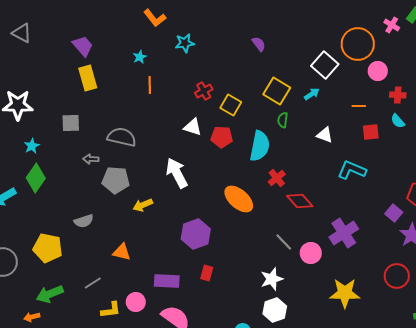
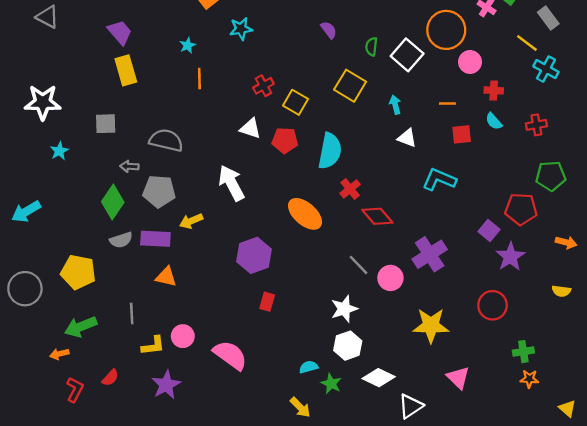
cyan arrow: (312, 94) -> (395, 105), moved, turned -70
green semicircle: (283, 120) -> (371, 47), moved
green diamond: (36, 178) -> (113, 202), moved
purple rectangle: (167, 281) -> (155, 239), moved
gray line: (93, 283) -> (132, 314), turned -60

